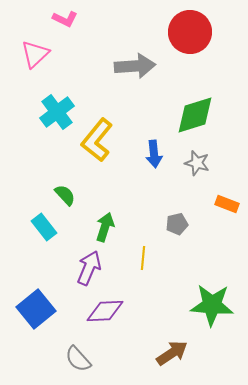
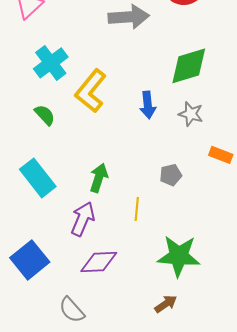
green semicircle: (65, 195) -> (45, 115), moved
cyan rectangle: (44, 227) -> (38, 178), size x1.4
green star: (212, 305) -> (179, 256), moved
brown arrow: (172, 353) -> (166, 304), size x0.7

